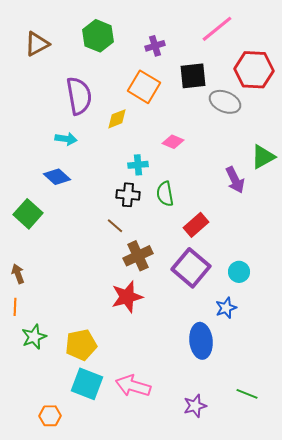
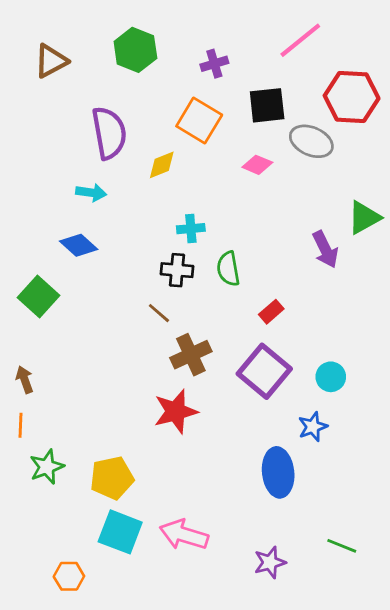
pink diamond: (173, 142) -> (257, 165), moved
red rectangle: (196, 225) -> (271, 312), size x0.7

